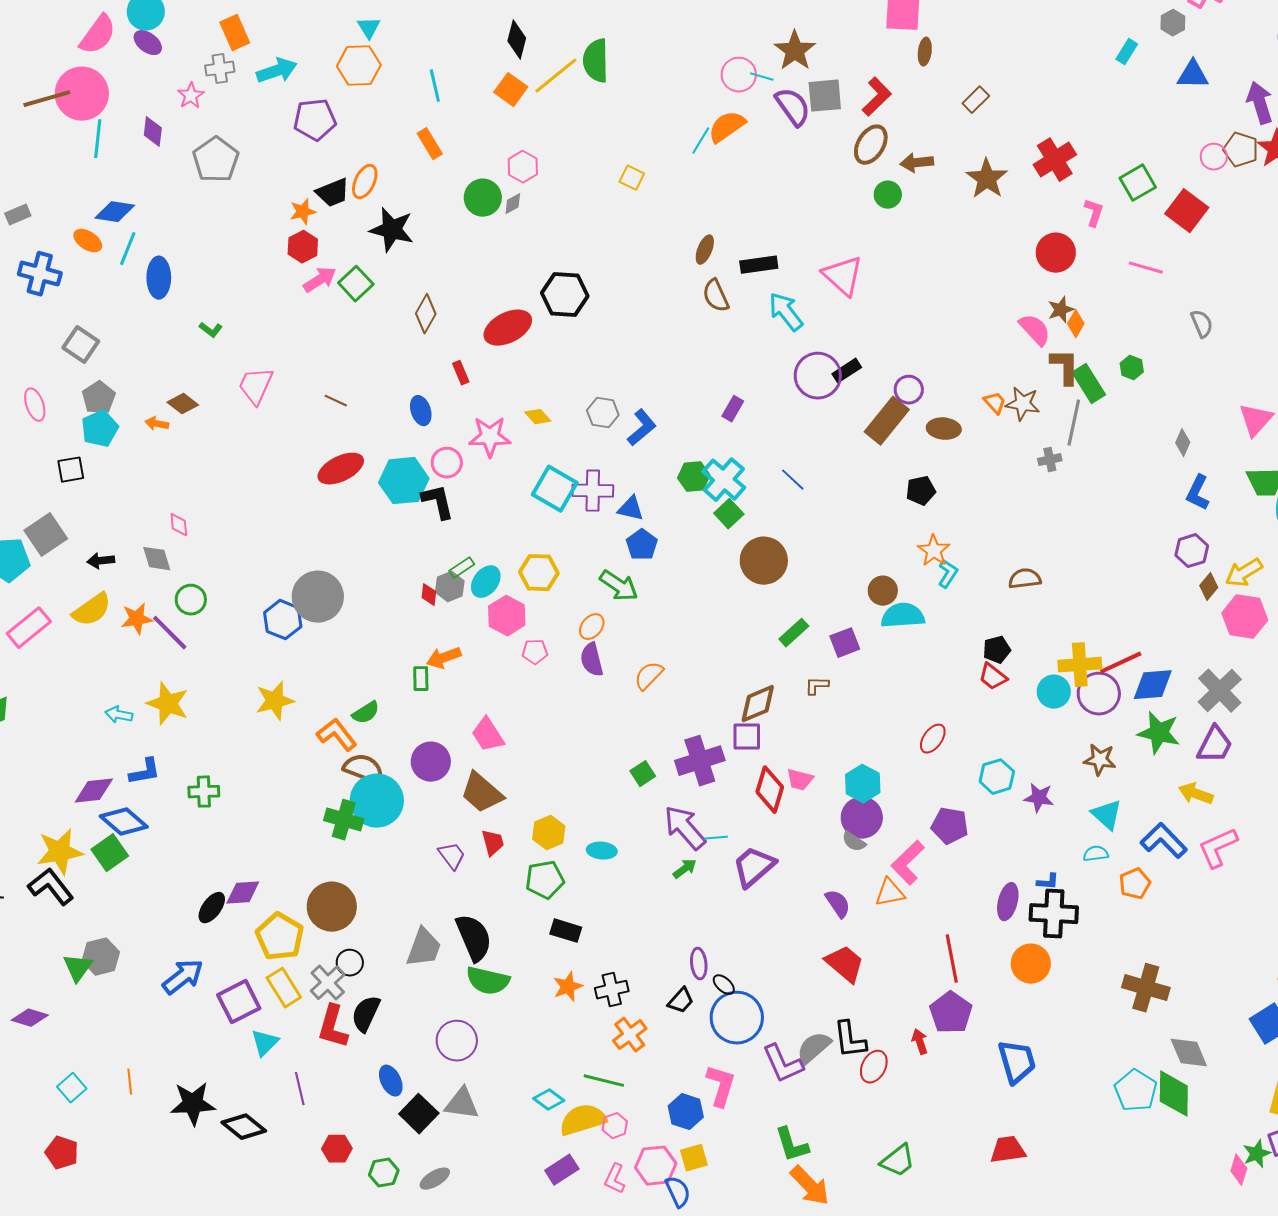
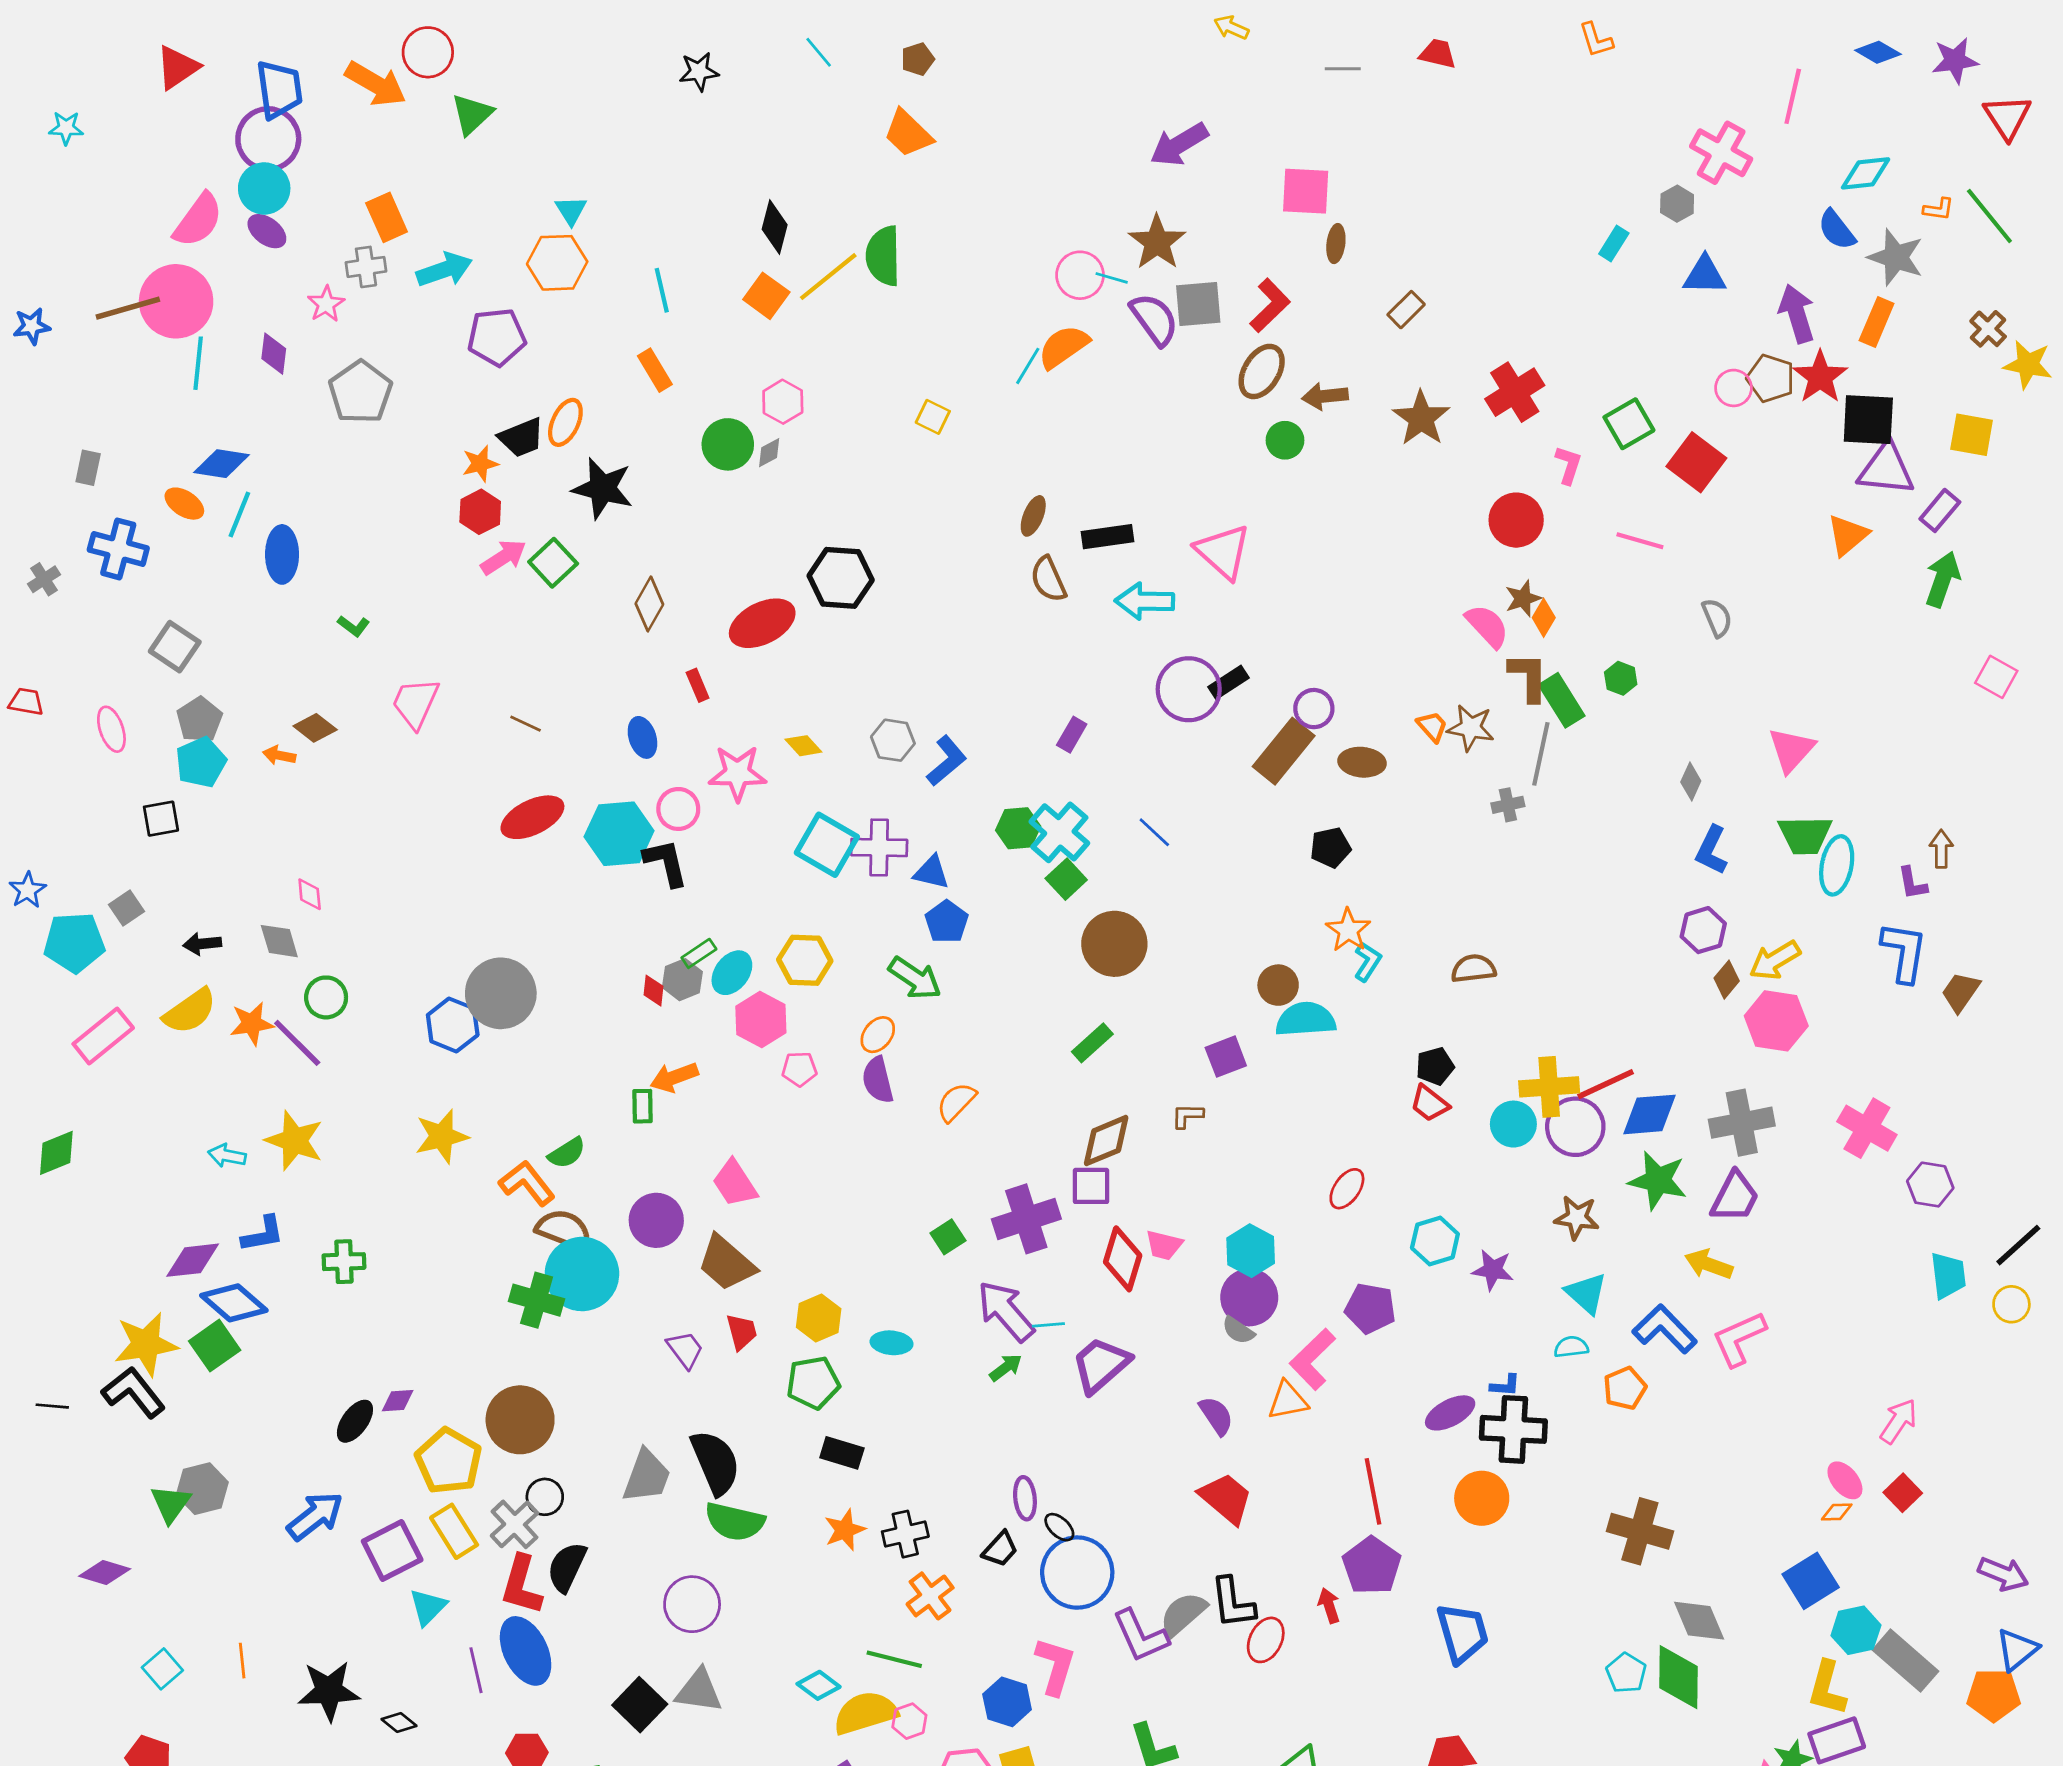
gray rectangle: (18, 215) -> (88, 468), turned -55
cyan arrow: (786, 312) -> (1145, 601), turned -51
gray square: (46, 535) -> (127, 908), size x0.6
green rectangle: (794, 633) -> (1092, 1043), moved
gray cross: (1220, 691) -> (1742, 1123), turned 33
purple diamond: (243, 893) -> (398, 1401), size x0.7
purple ellipse: (1008, 902) -> (1450, 1413), turned 48
blue ellipse: (391, 1081) -> (526, 1651), moved, size x1.6
cyan pentagon: (1136, 1091) -> (1626, 1673), size x0.7
black diamond: (244, 1127) -> (399, 1722), size x0.6

